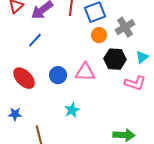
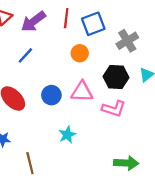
orange circle: (99, 35) -> (80, 53), moved
pink L-shape: (135, 83) -> (114, 109), moved

